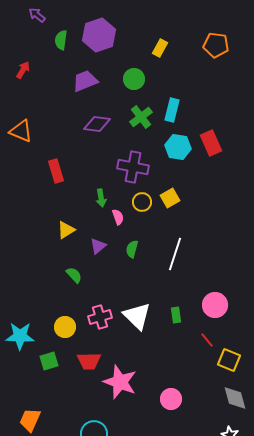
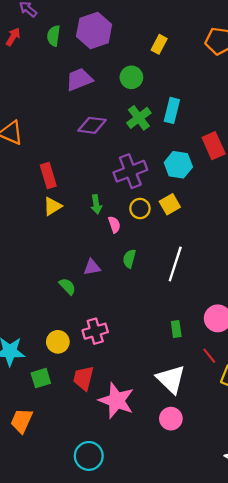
red arrow: (23, 70) -> (13, 37), moved
cyan hexagon: (178, 147) -> (178, 165), moved
purple cross: (133, 167) -> (130, 171), turned -32
yellow triangle: (66, 230) -> (52, 206), moved
purple triangle: (98, 246) -> (92, 267), moved, turned 30
white triangle: (137, 316) -> (171, 379), moved
red trapezoid: (89, 361) -> (83, 378), turned 105
orange trapezoid: (30, 420) -> (22, 421), moved

